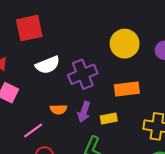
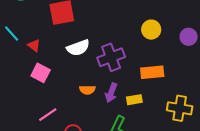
yellow circle: (125, 44) -> (151, 30), size x0.7
pink line: (33, 130) -> (48, 115), moved

